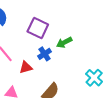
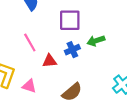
purple square: (38, 28) -> (70, 20), turned -35

